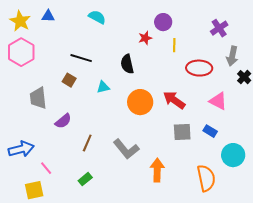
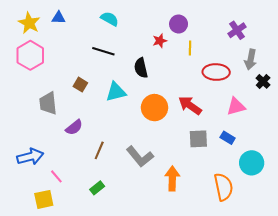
black line: (81, 58) -> (103, 51), moved
cyan triangle: (103, 87) -> (116, 92), size x1.5
pink triangle: (218, 101) -> (236, 106), turned -42

